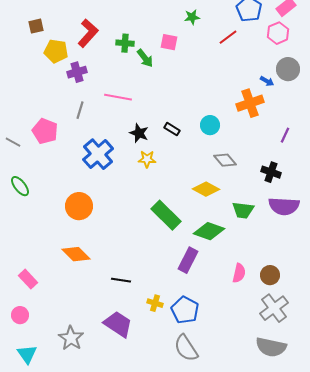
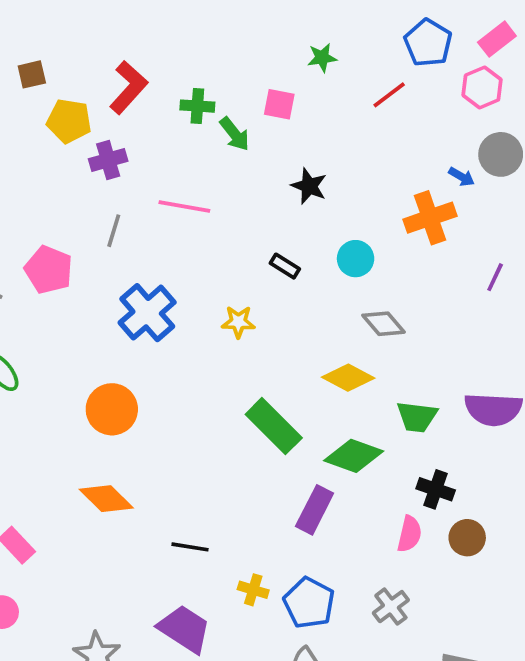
black star: (139, 133) -> (309, 186), moved
black cross: (271, 172) -> (436, 489), moved
gray cross: (274, 308) -> (391, 607), moved, size x0.7

